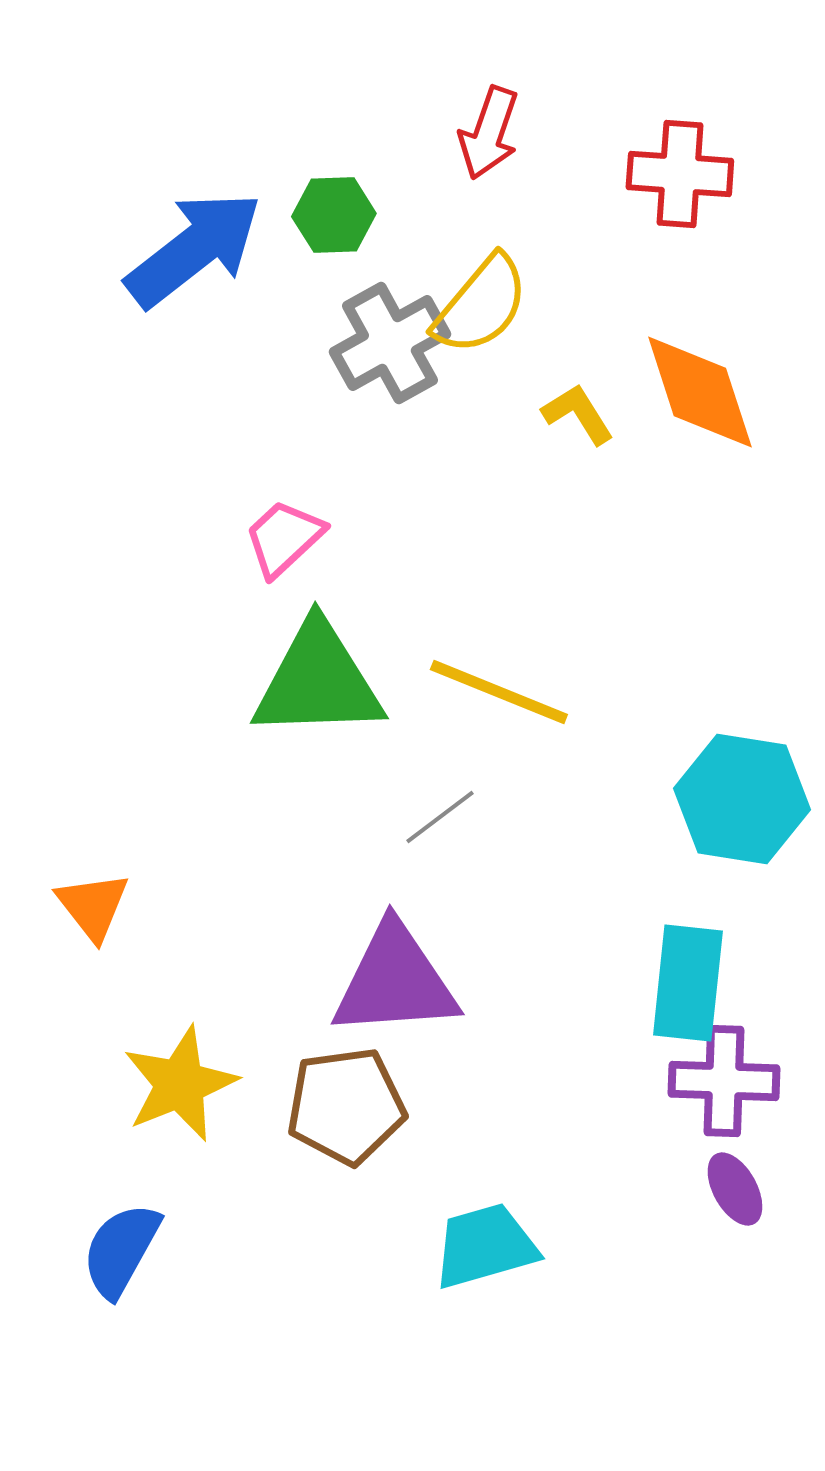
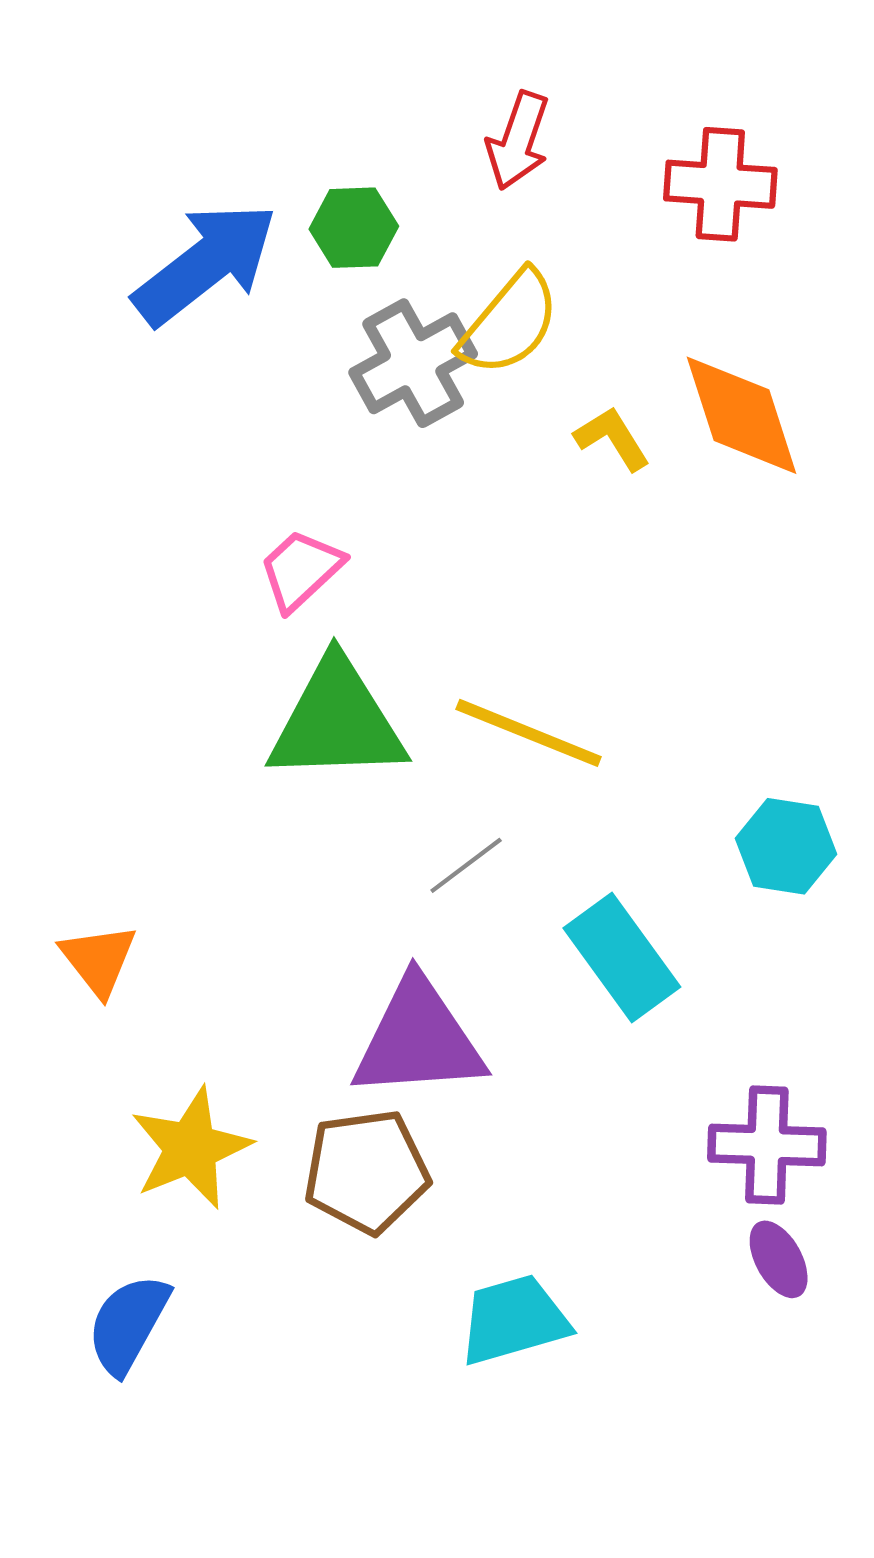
cyan hexagon: (742, 799) -> (786, 846), size x0.7
cyan rectangle: (688, 983) -> (622, 957), moved, turned -42

